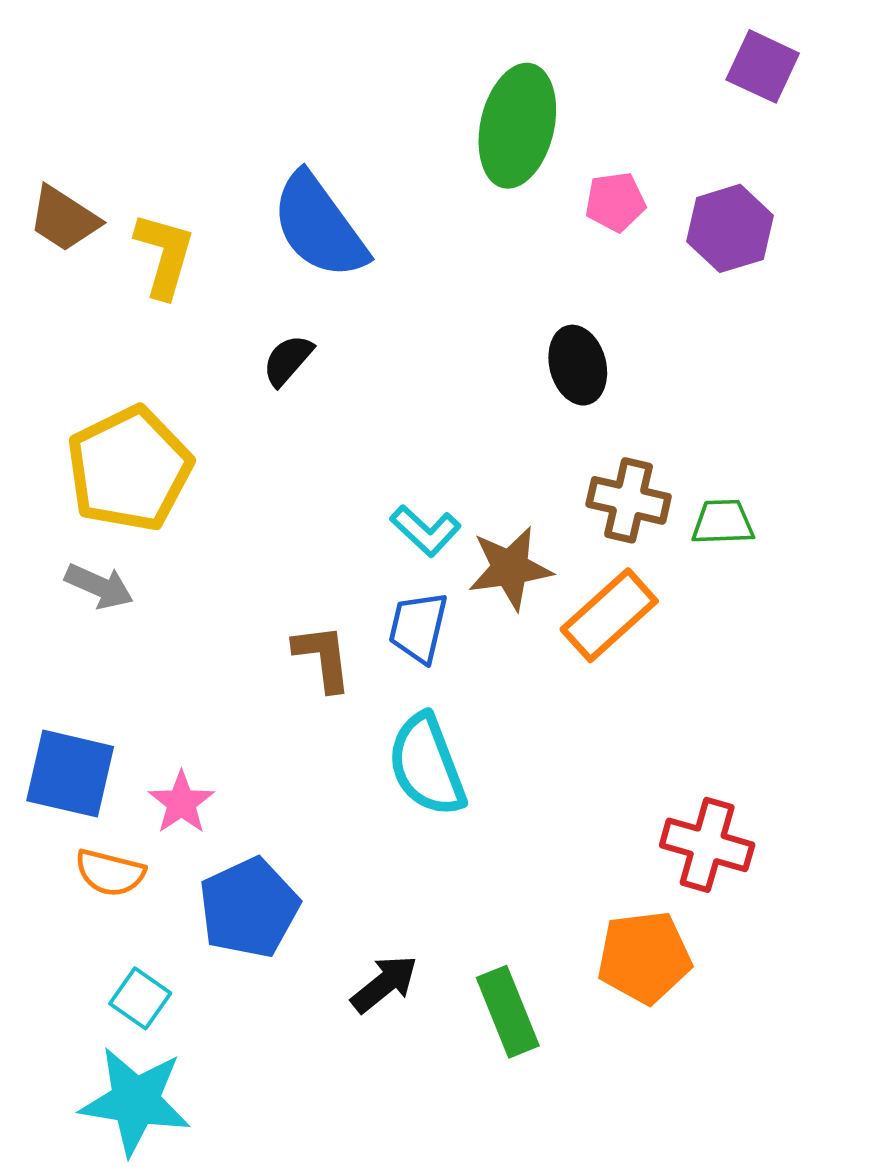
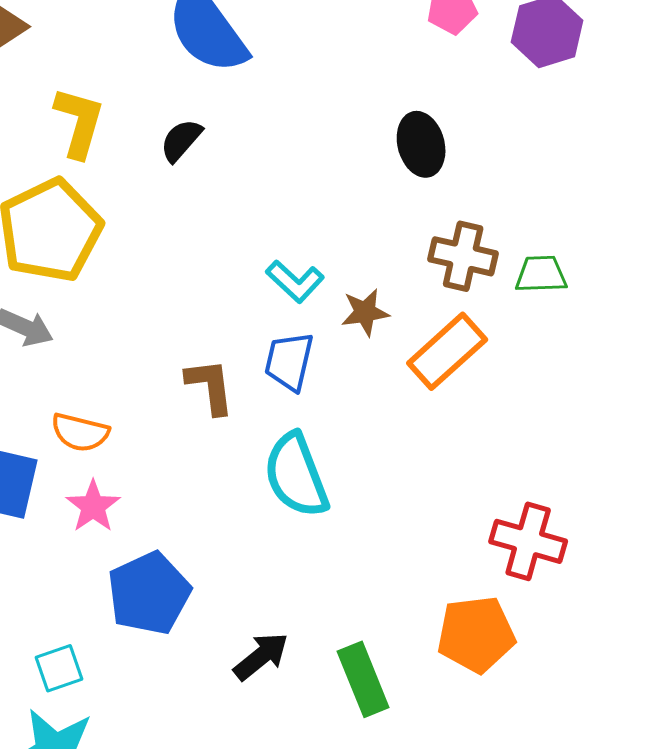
yellow L-shape: (164, 255) -> (79, 122), moved
brown star: (510, 568) -> (365, 312), size x0.7
orange semicircle: (110, 873) -> (80, 432), moved
cyan square: (140, 998) -> (59, 668), turned 36

